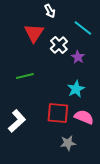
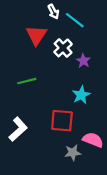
cyan line: (83, 28) -> (75, 20), moved
pink semicircle: (84, 117) -> (93, 140), moved

